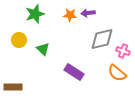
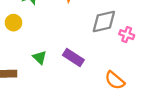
green triangle: (43, 49) -> (40, 57), moved
orange semicircle: (117, 73) -> (115, 80), moved

